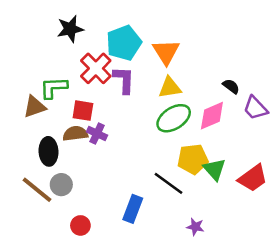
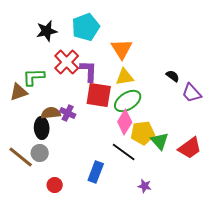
cyan pentagon: (124, 43) -> (86, 27), moved
red square: (83, 111) -> (99, 95), moved, size x1.5
pink diamond: (212, 116) -> (125, 122), moved, turned -35
black ellipse: (49, 151) -> (42, 128), moved

